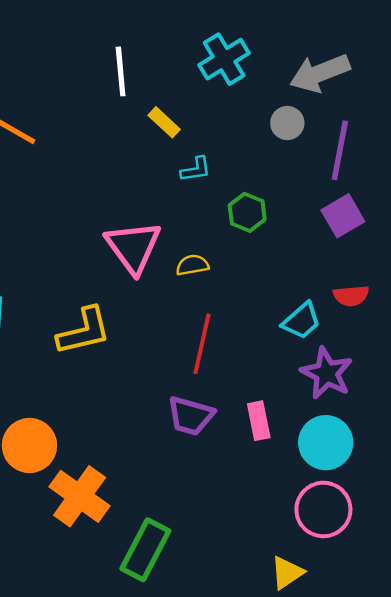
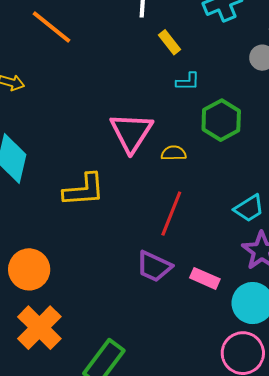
green hexagon: (247, 212) -> (221, 120), size x1.4
pink rectangle: (259, 421) -> (205, 278), turned -64
orange cross: (80, 496) -> (39, 328), moved

